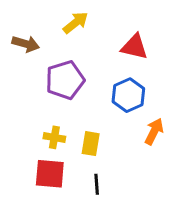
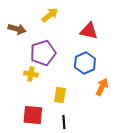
yellow cross: (54, 137) -> (31, 74), moved

